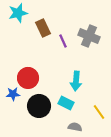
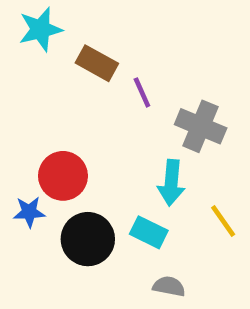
brown rectangle: (43, 28) -> (97, 63), turned -36
gray cross: (89, 36) -> (201, 126), moved
yellow line: (99, 112) -> (223, 221), moved

